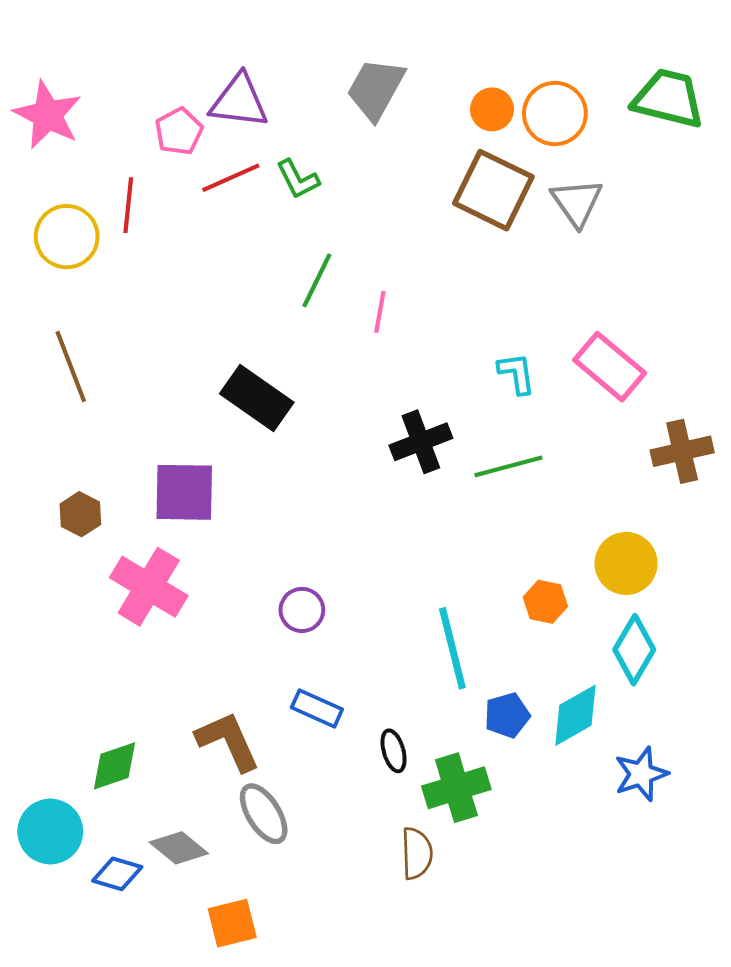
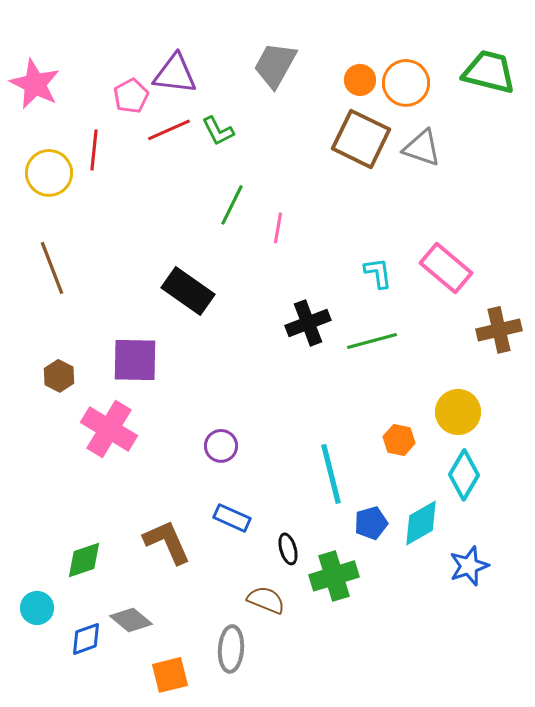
gray triangle: (577, 202) -> (422, 148), turned -36
gray ellipse: (264, 814) -> (231, 649), moved, turned 36
cyan circle: (50, 831) -> (37, 608), size x0.7
brown semicircle: (417, 853) -> (266, 600), moved, turned -66
blue diamond: (117, 874) -> (86, 639), turned -36

